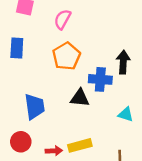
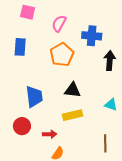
blue cross: (100, 79) -> (92, 36), moved
yellow rectangle: (80, 145) -> (72, 115), moved

